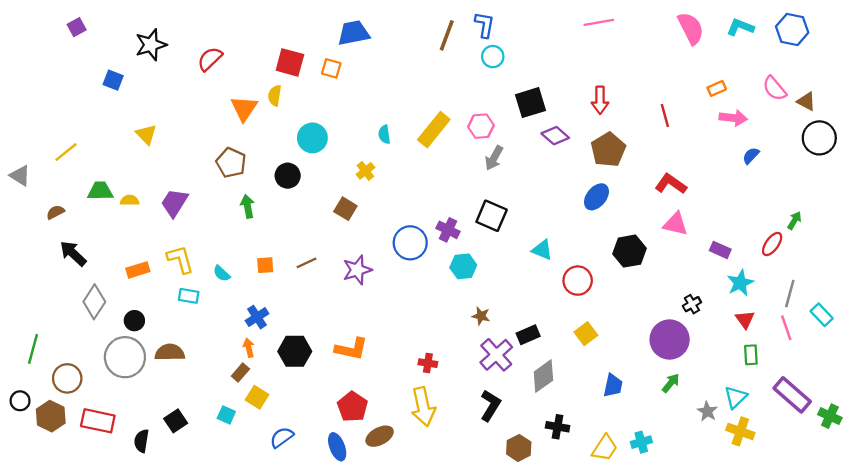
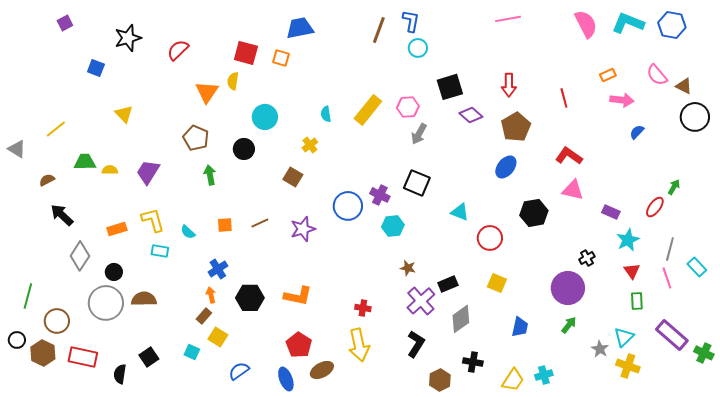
cyan L-shape: (740, 27) -> (628, 23), size x1.4
yellow square: (586, 334) -> (497, 283), turned -30

